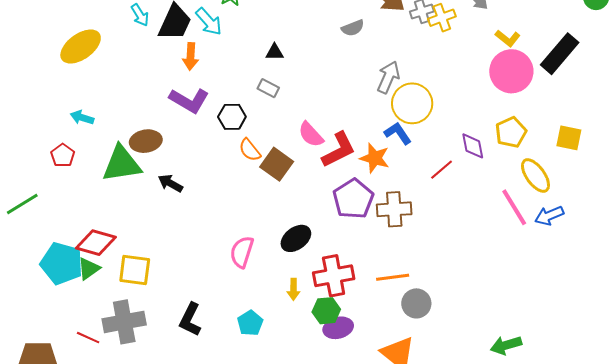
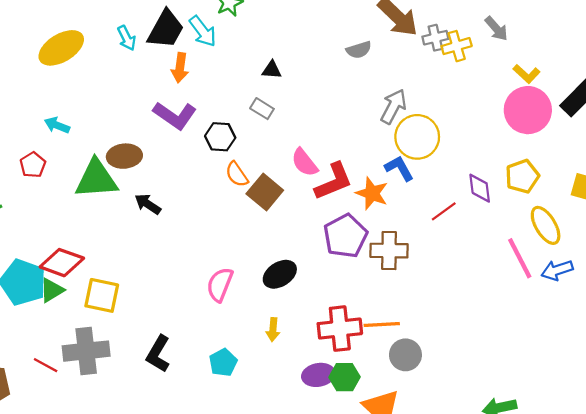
cyan arrow: (140, 15) -> (127, 38), moved
red cross: (334, 276) -> (340, 329), moved
green hexagon: (326, 311) -> (344, 377), moved

